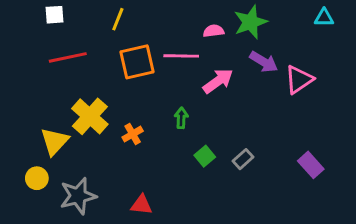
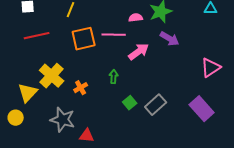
pink triangle: (299, 80) -> (211, 68), moved
gray rectangle: (243, 159) -> (156, 105), size x1.5
purple rectangle: (311, 165) -> (202, 109), size x1.4
gray star: (78, 196) -> (63, 120), moved, turned 30

